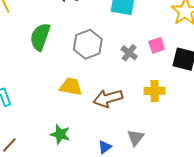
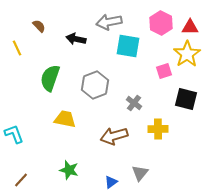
pink square: (157, 45) -> (164, 71), moved
gray cross: (129, 53) -> (134, 103), moved
yellow trapezoid: (71, 87) -> (65, 119), moved

